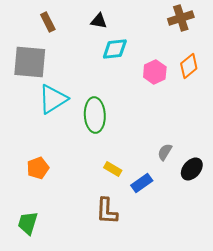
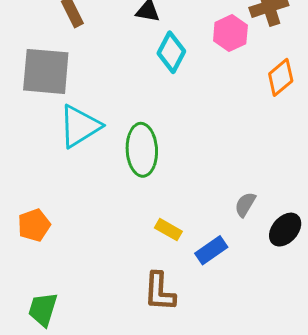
cyan diamond: (115, 49) -> (171, 52), turned -56
pink hexagon: (155, 72) -> (230, 33), moved
orange pentagon: (38, 168) -> (34, 225), moved

